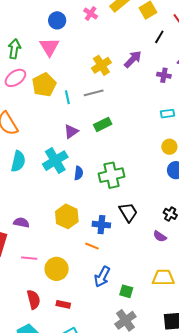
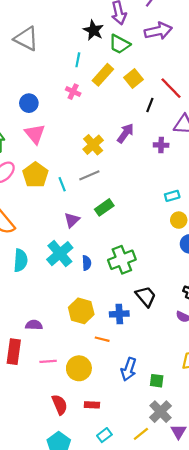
blue circle: (57, 20) -> (29, 103), moved
cyan rectangle: (167, 114) -> (172, 196), moved
orange line: (92, 246) -> (102, 339), moved

